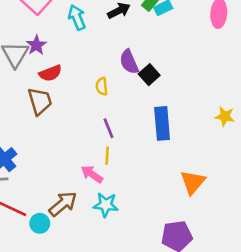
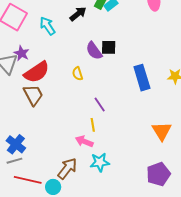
red semicircle: (50, 73) -> (37, 72), size x1.5
black square: (149, 75) -> (109, 47), moved, turned -35
blue rectangle: (162, 123) -> (142, 78), moved
purple line: (109, 128) -> (100, 105), moved

